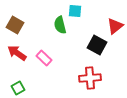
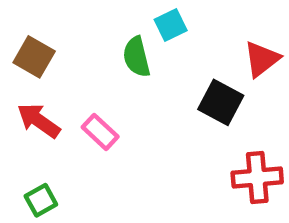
cyan square: (75, 11) -> (171, 25), turned -32
red cross: (90, 78) -> (257, 178), moved

